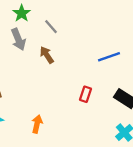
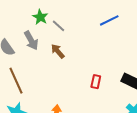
green star: (22, 13) -> (40, 17), moved
blue line: (109, 57) -> (109, 20), moved

